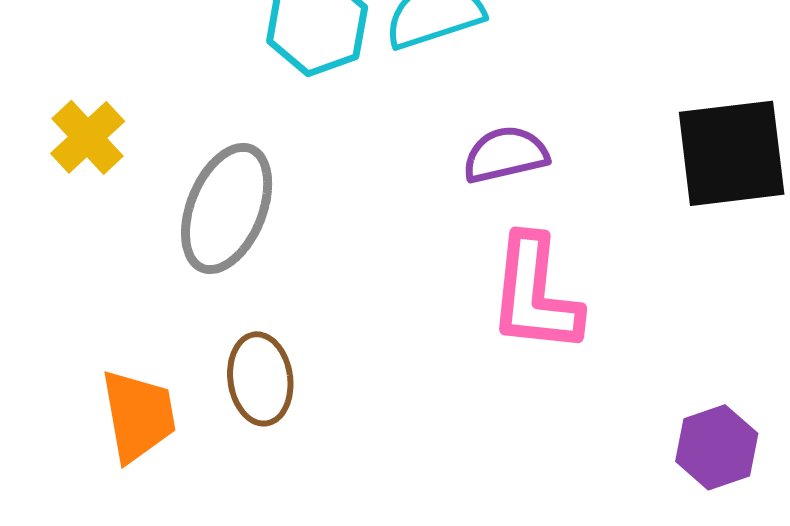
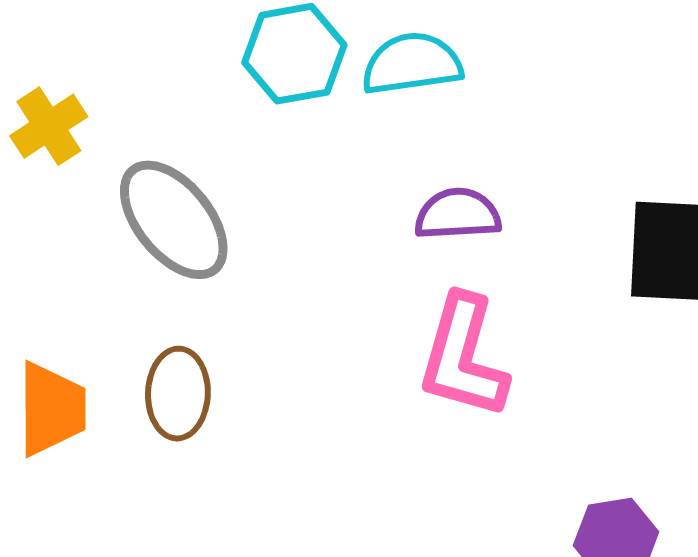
gray ellipse: (227, 209) -> (174, 220), turned -71

